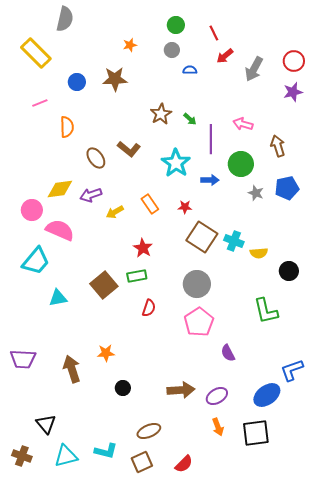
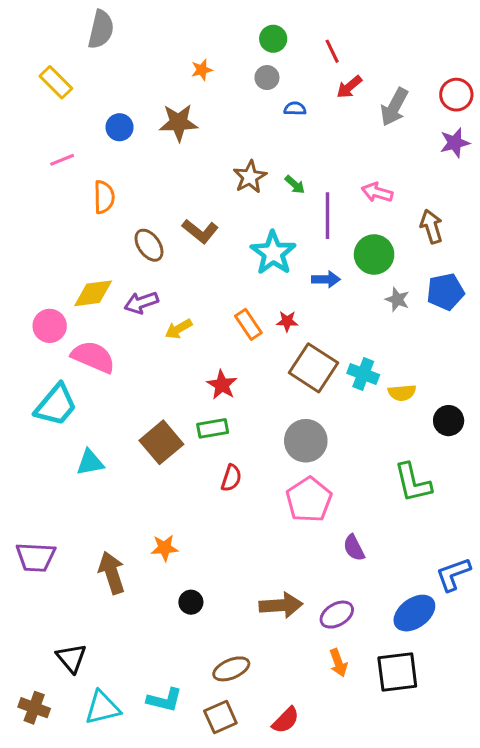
yellow rectangle: (36, 53) -> (56, 82), size x0.7
orange rectangle: (150, 204) -> (248, 324), moved

